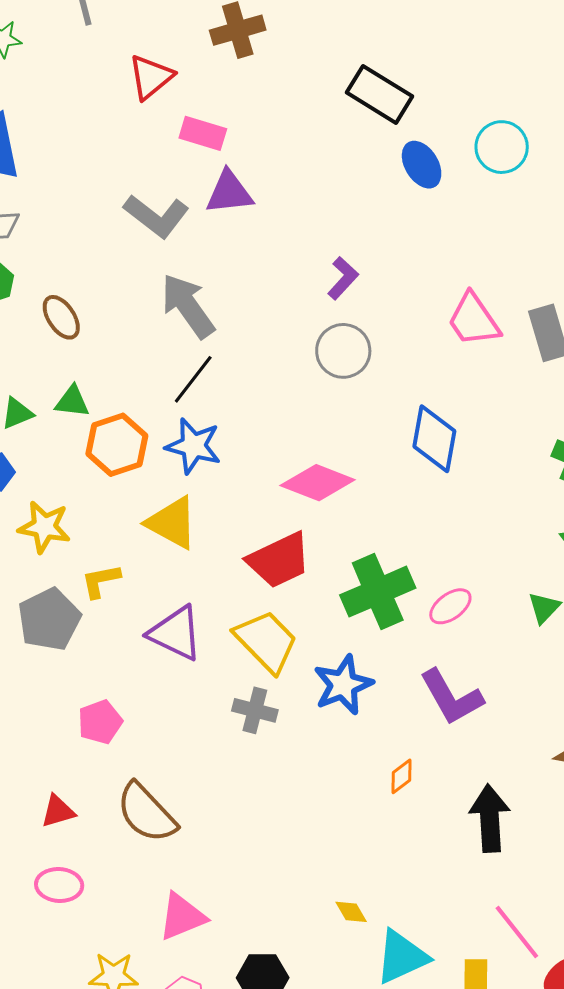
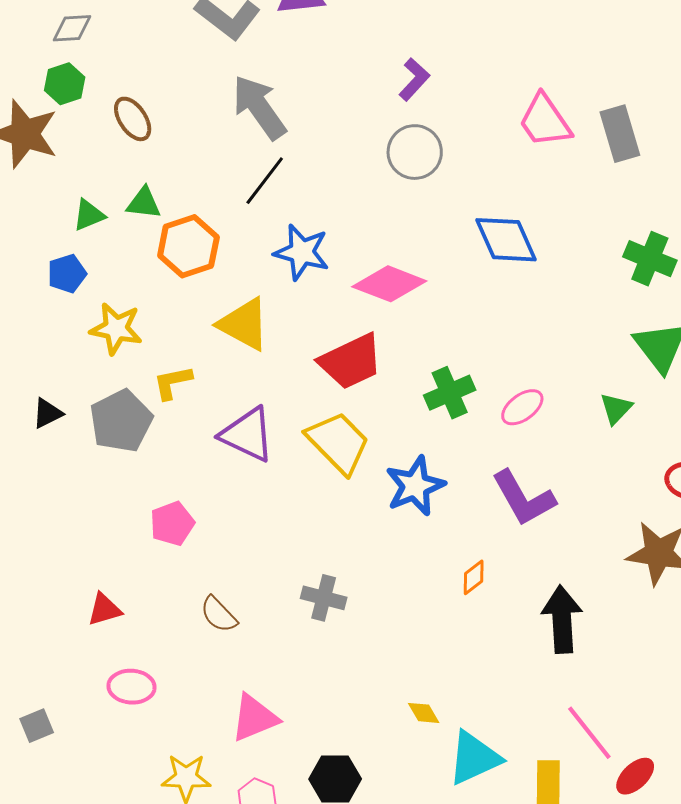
blue diamond: (434, 439) -> (506, 240), turned -34
blue star: (193, 446) -> (302, 252), moved
green cross: (378, 592) -> (450, 393), size x0.7
gray cross: (255, 710) -> (324, 598), moved
red triangle: (58, 811) -> (104, 609), moved
brown semicircle: (146, 813) -> (219, 614), size x0.6

